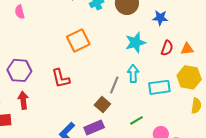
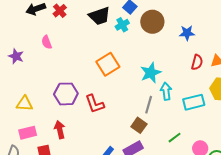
cyan star: (135, 43) -> (151, 73), moved
purple hexagon: (19, 70) -> (66, 94), moved

